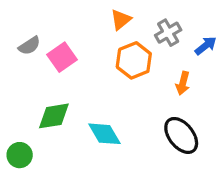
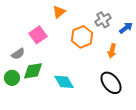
orange triangle: (121, 20) -> (59, 12), moved
gray semicircle: (29, 46) -> (18, 54), moved
green circle: (20, 155) -> (12, 78), moved

